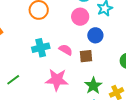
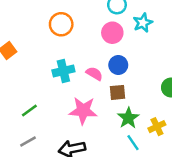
blue circle: (95, 35) -> (118, 65), moved
brown square: (86, 56) -> (117, 92), moved

